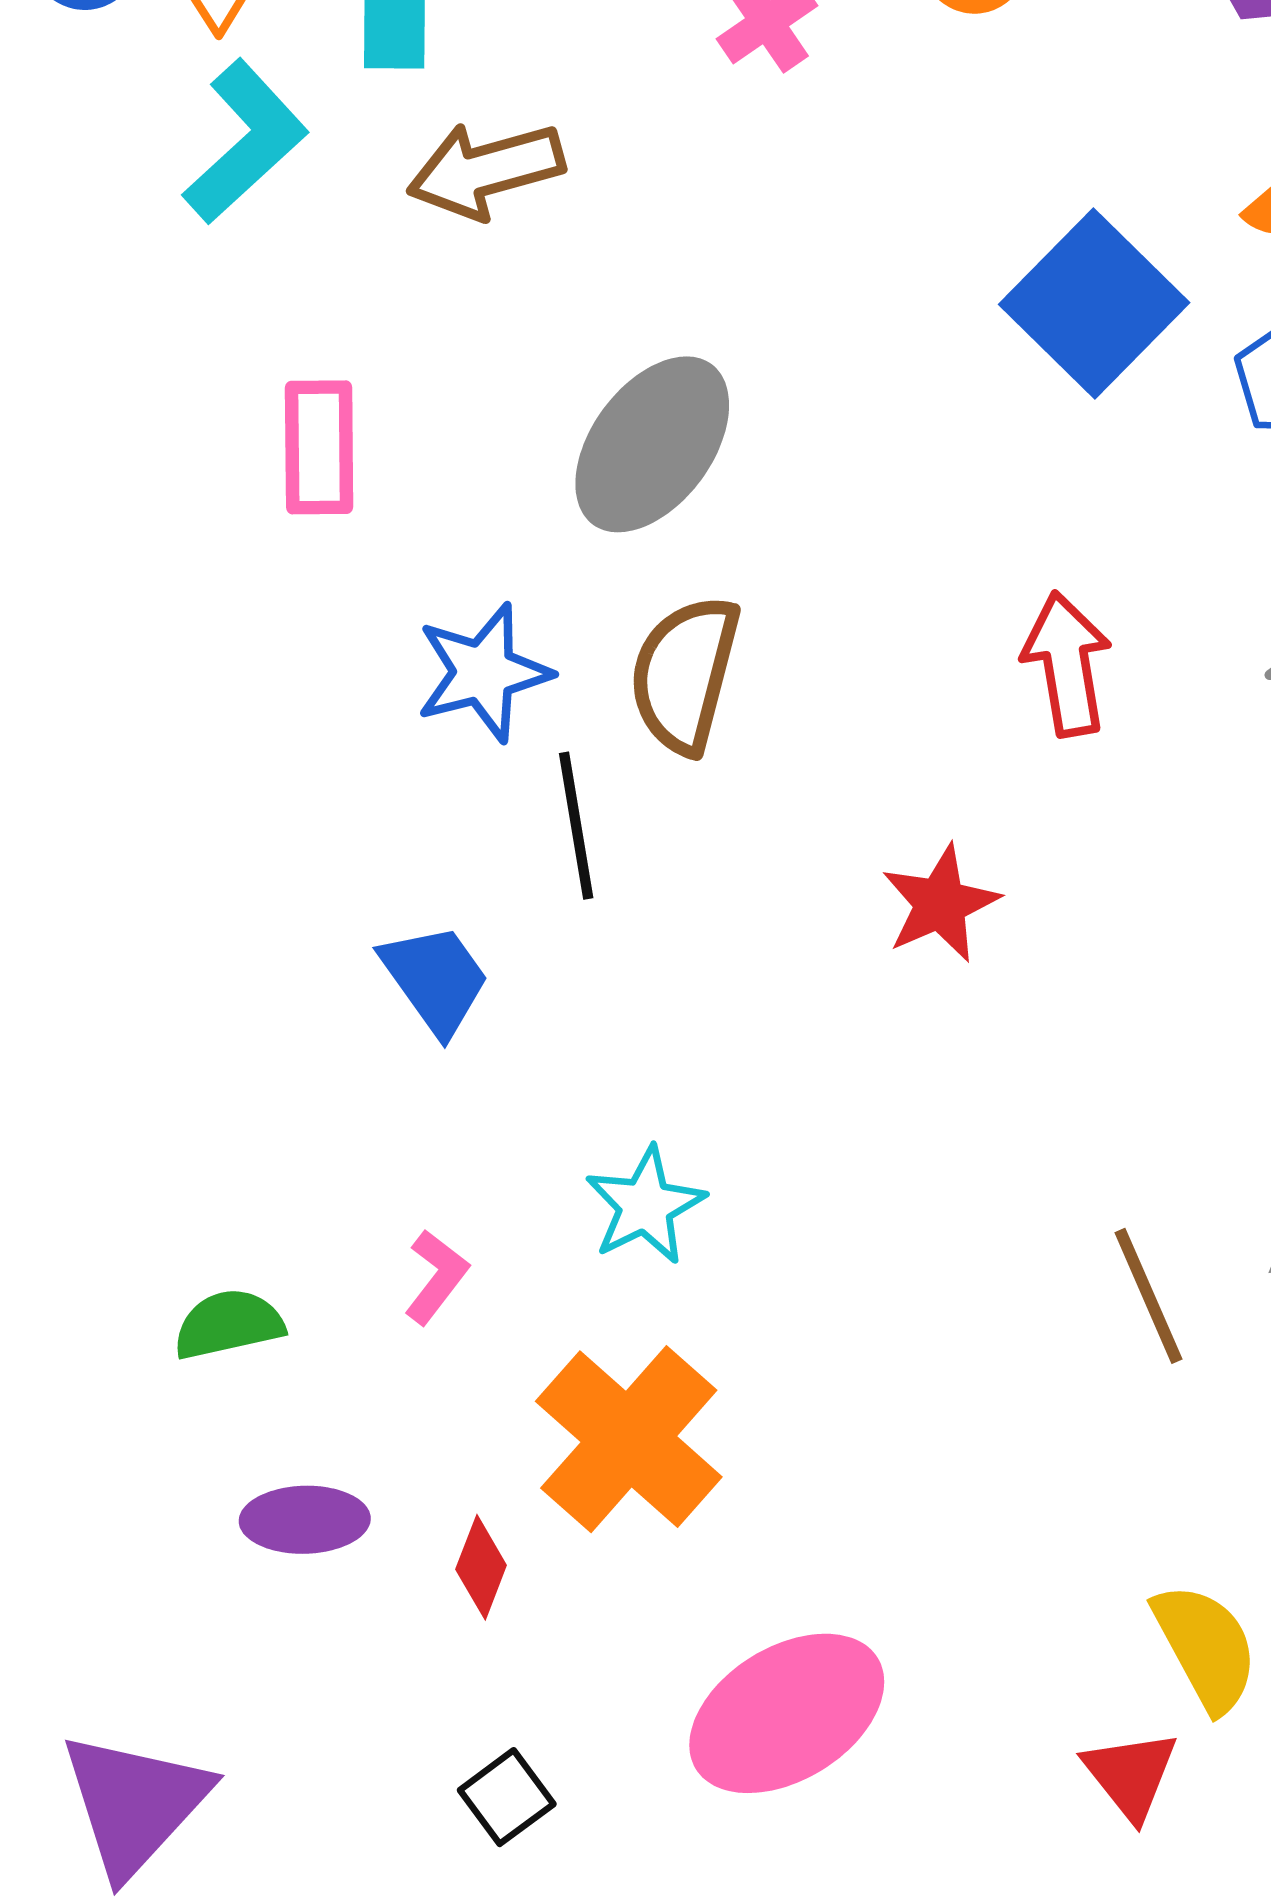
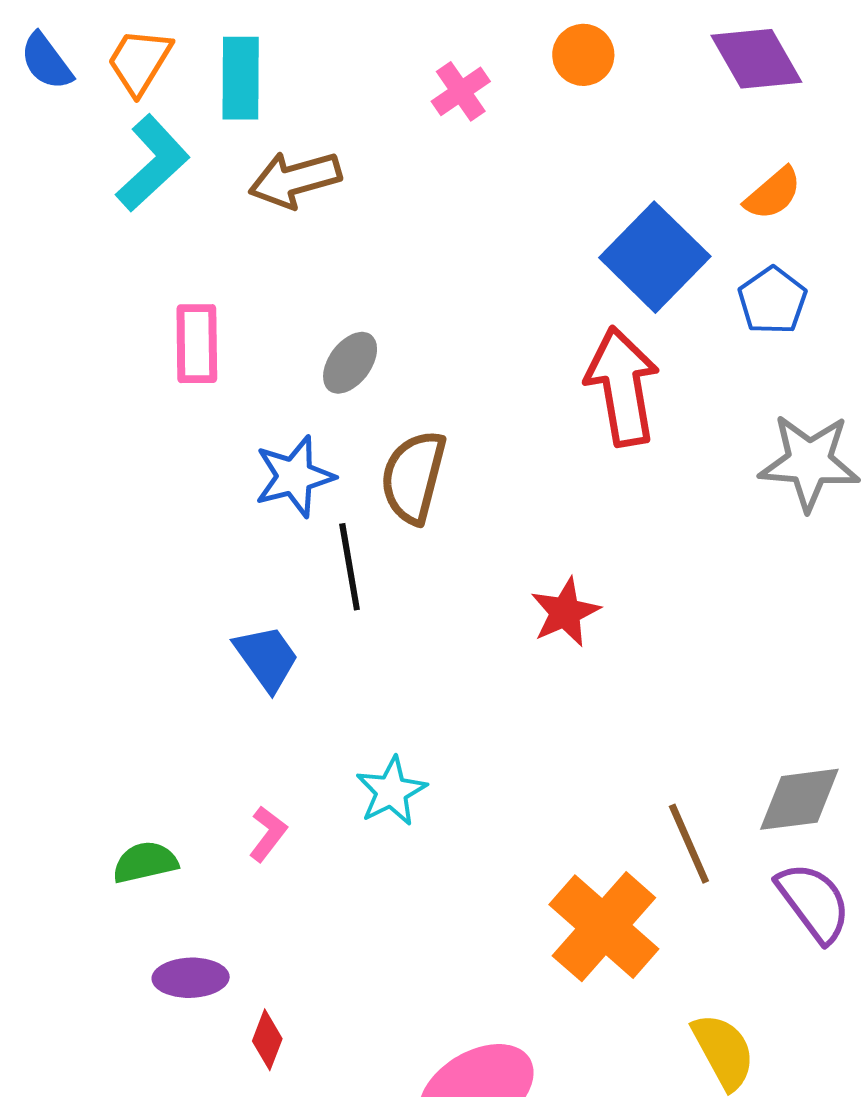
gray ellipse: (652, 444) -> (350, 363), moved, size x0.6
red arrow: (1067, 664) -> (622, 386), moved, size x1.4
orange cross: (629, 1439) -> (604, 927), moved
red diamond: (481, 1567) -> (267, 1040), moved

